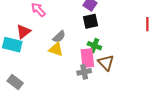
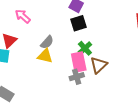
green cross: (94, 46) -> (85, 48), turned 32
brown triangle: (106, 63) -> (99, 65), turned 36

